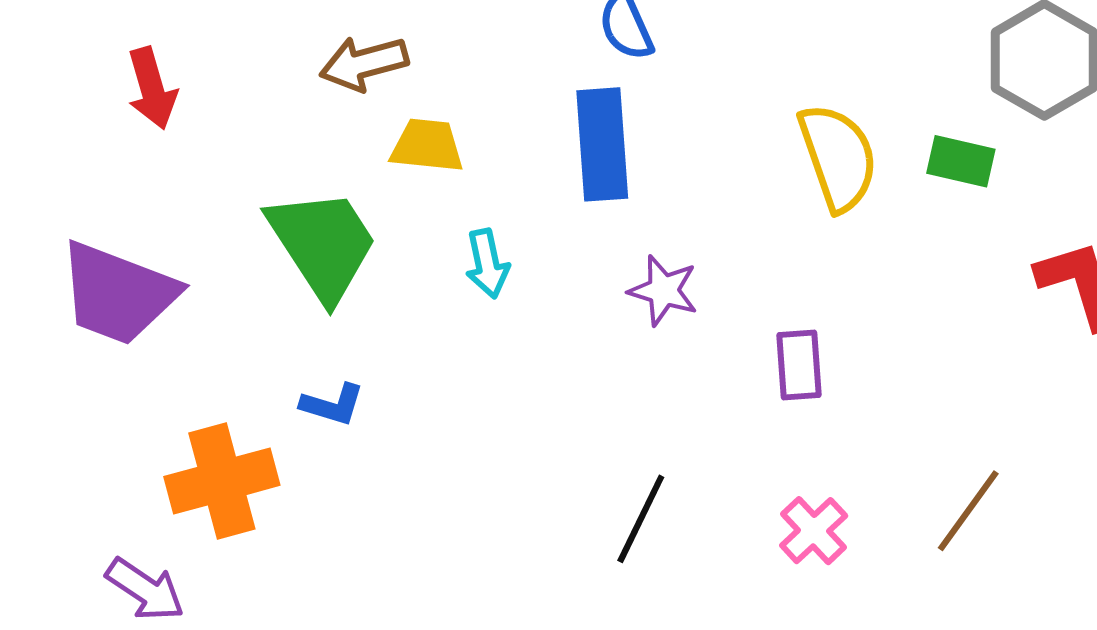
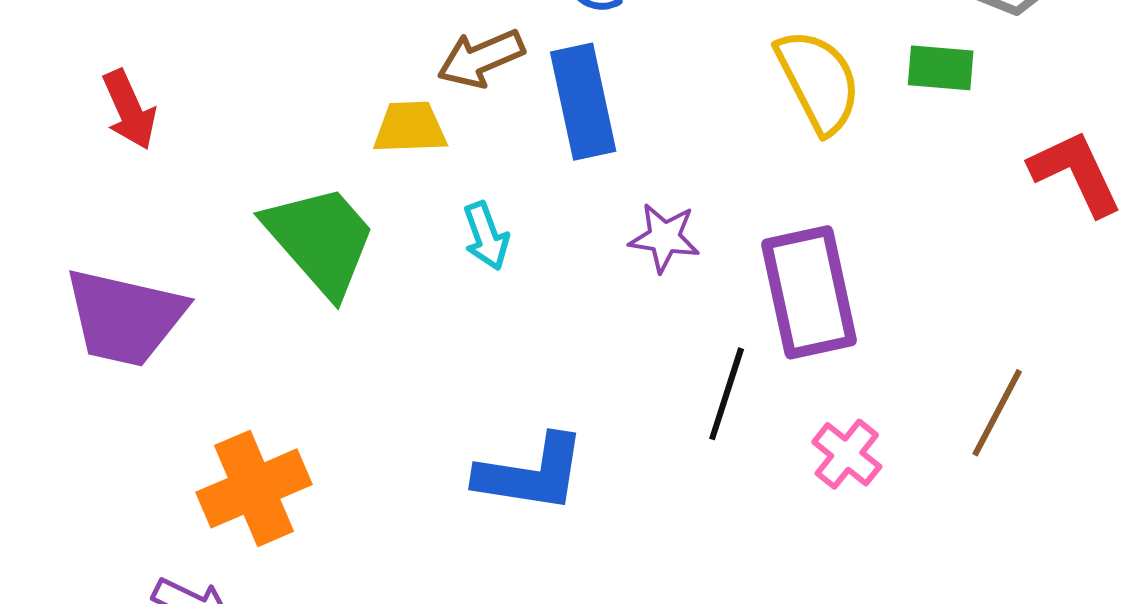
brown arrow: (364, 63) -> (481, 58), moved
purple rectangle: (799, 365) -> (809, 292), size x1.8
blue L-shape: (332, 405) -> (531, 473), moved, size x1.8
black line: (641, 519) -> (727, 394), moved

